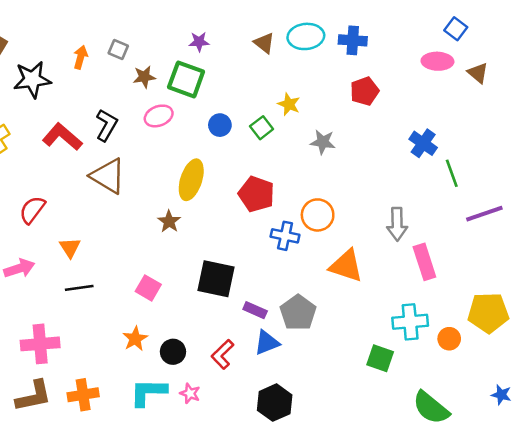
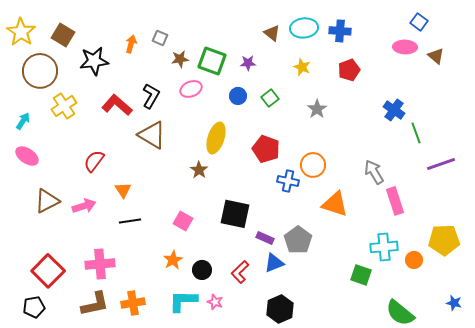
purple star: (199, 42) -> (248, 63), moved
yellow star: (289, 104) -> (302, 67), moved
gray star: (323, 142) -> (317, 109), turned 30
gray arrow: (397, 224) -> (374, 172), turned 150

